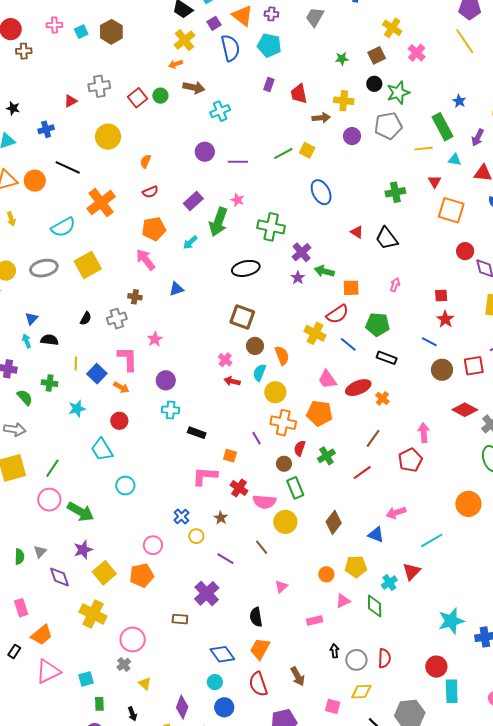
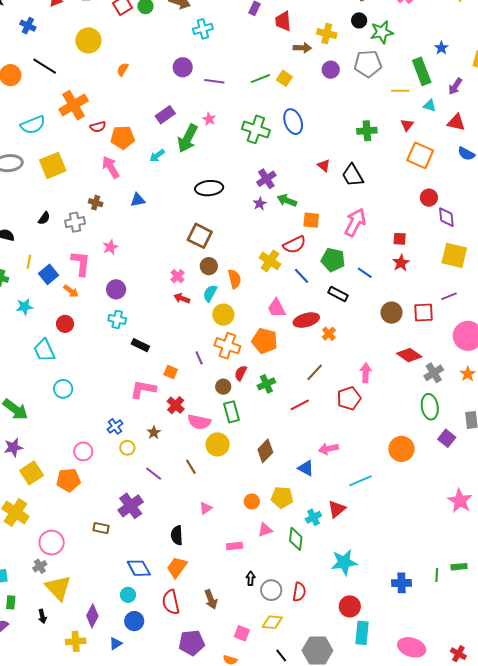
blue cross: (46, 129) -> (28, 26), turned 35
red semicircle: (150, 192) -> (98, 127), moved
green cross: (271, 227) -> (256, 129), moved
pink arrow: (395, 285) -> (355, 222), size x2.0
blue line: (429, 342) -> (365, 273), moved
cyan star: (451, 621) -> (344, 562), moved
yellow triangle: (145, 684) -> (58, 588), size x2.0

